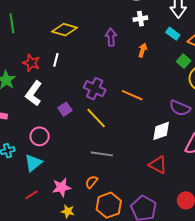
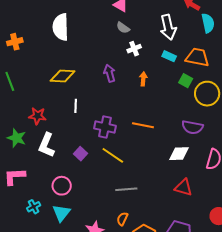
white line: (56, 60) -> (76, 106), moved
white diamond: (161, 131) -> (179, 154), turned 30

